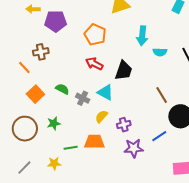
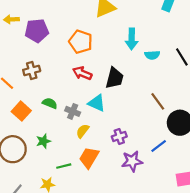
brown cross: (41, 52) -> (32, 70), moved
yellow semicircle: (101, 116) -> (83, 131), moved
orange trapezoid: (94, 142) -> (89, 158), turned -55

